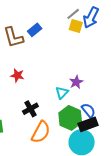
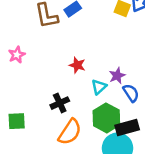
red star: (17, 75) -> (77, 65), moved
blue semicircle: (88, 110) -> (131, 93), moved

